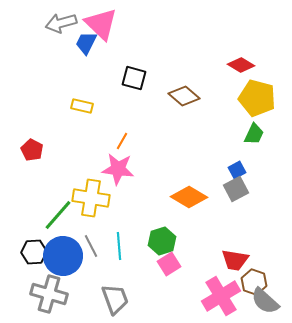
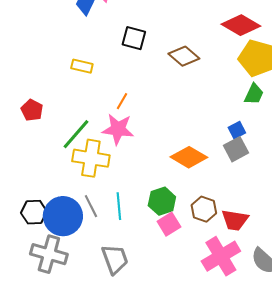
red diamond: (241, 65) -> (241, 25), size x1.4
green line: (58, 215) -> (76, 134), moved
brown hexagon: (254, 282) -> (204, 209), moved

